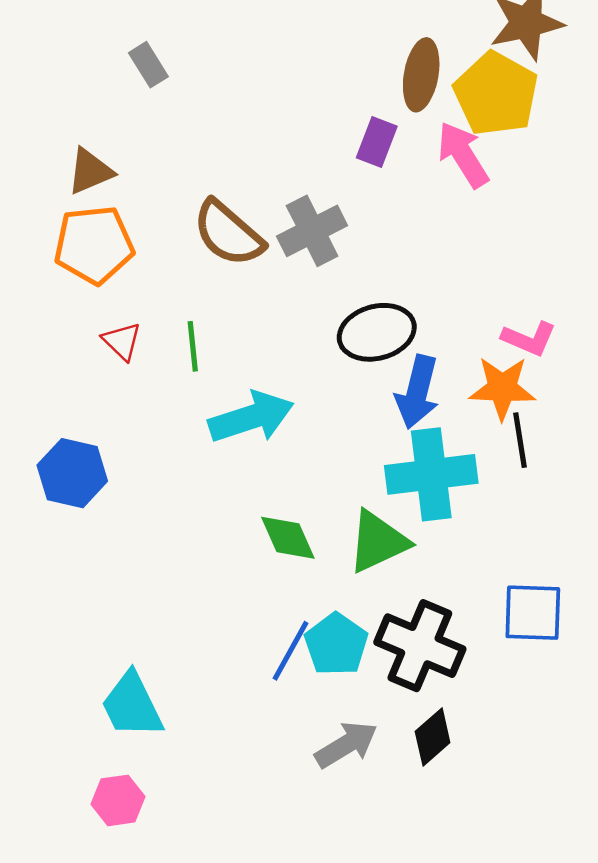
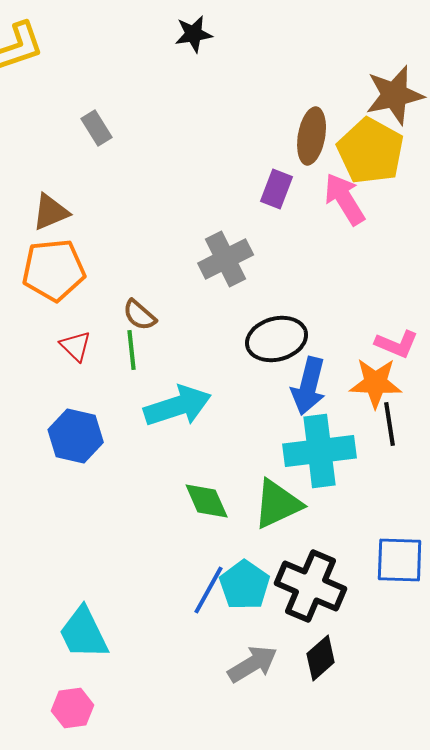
brown semicircle: (228, 233) -> (140, 315), moved, size x0.6
blue hexagon: (72, 473) -> (76, 436), moved

